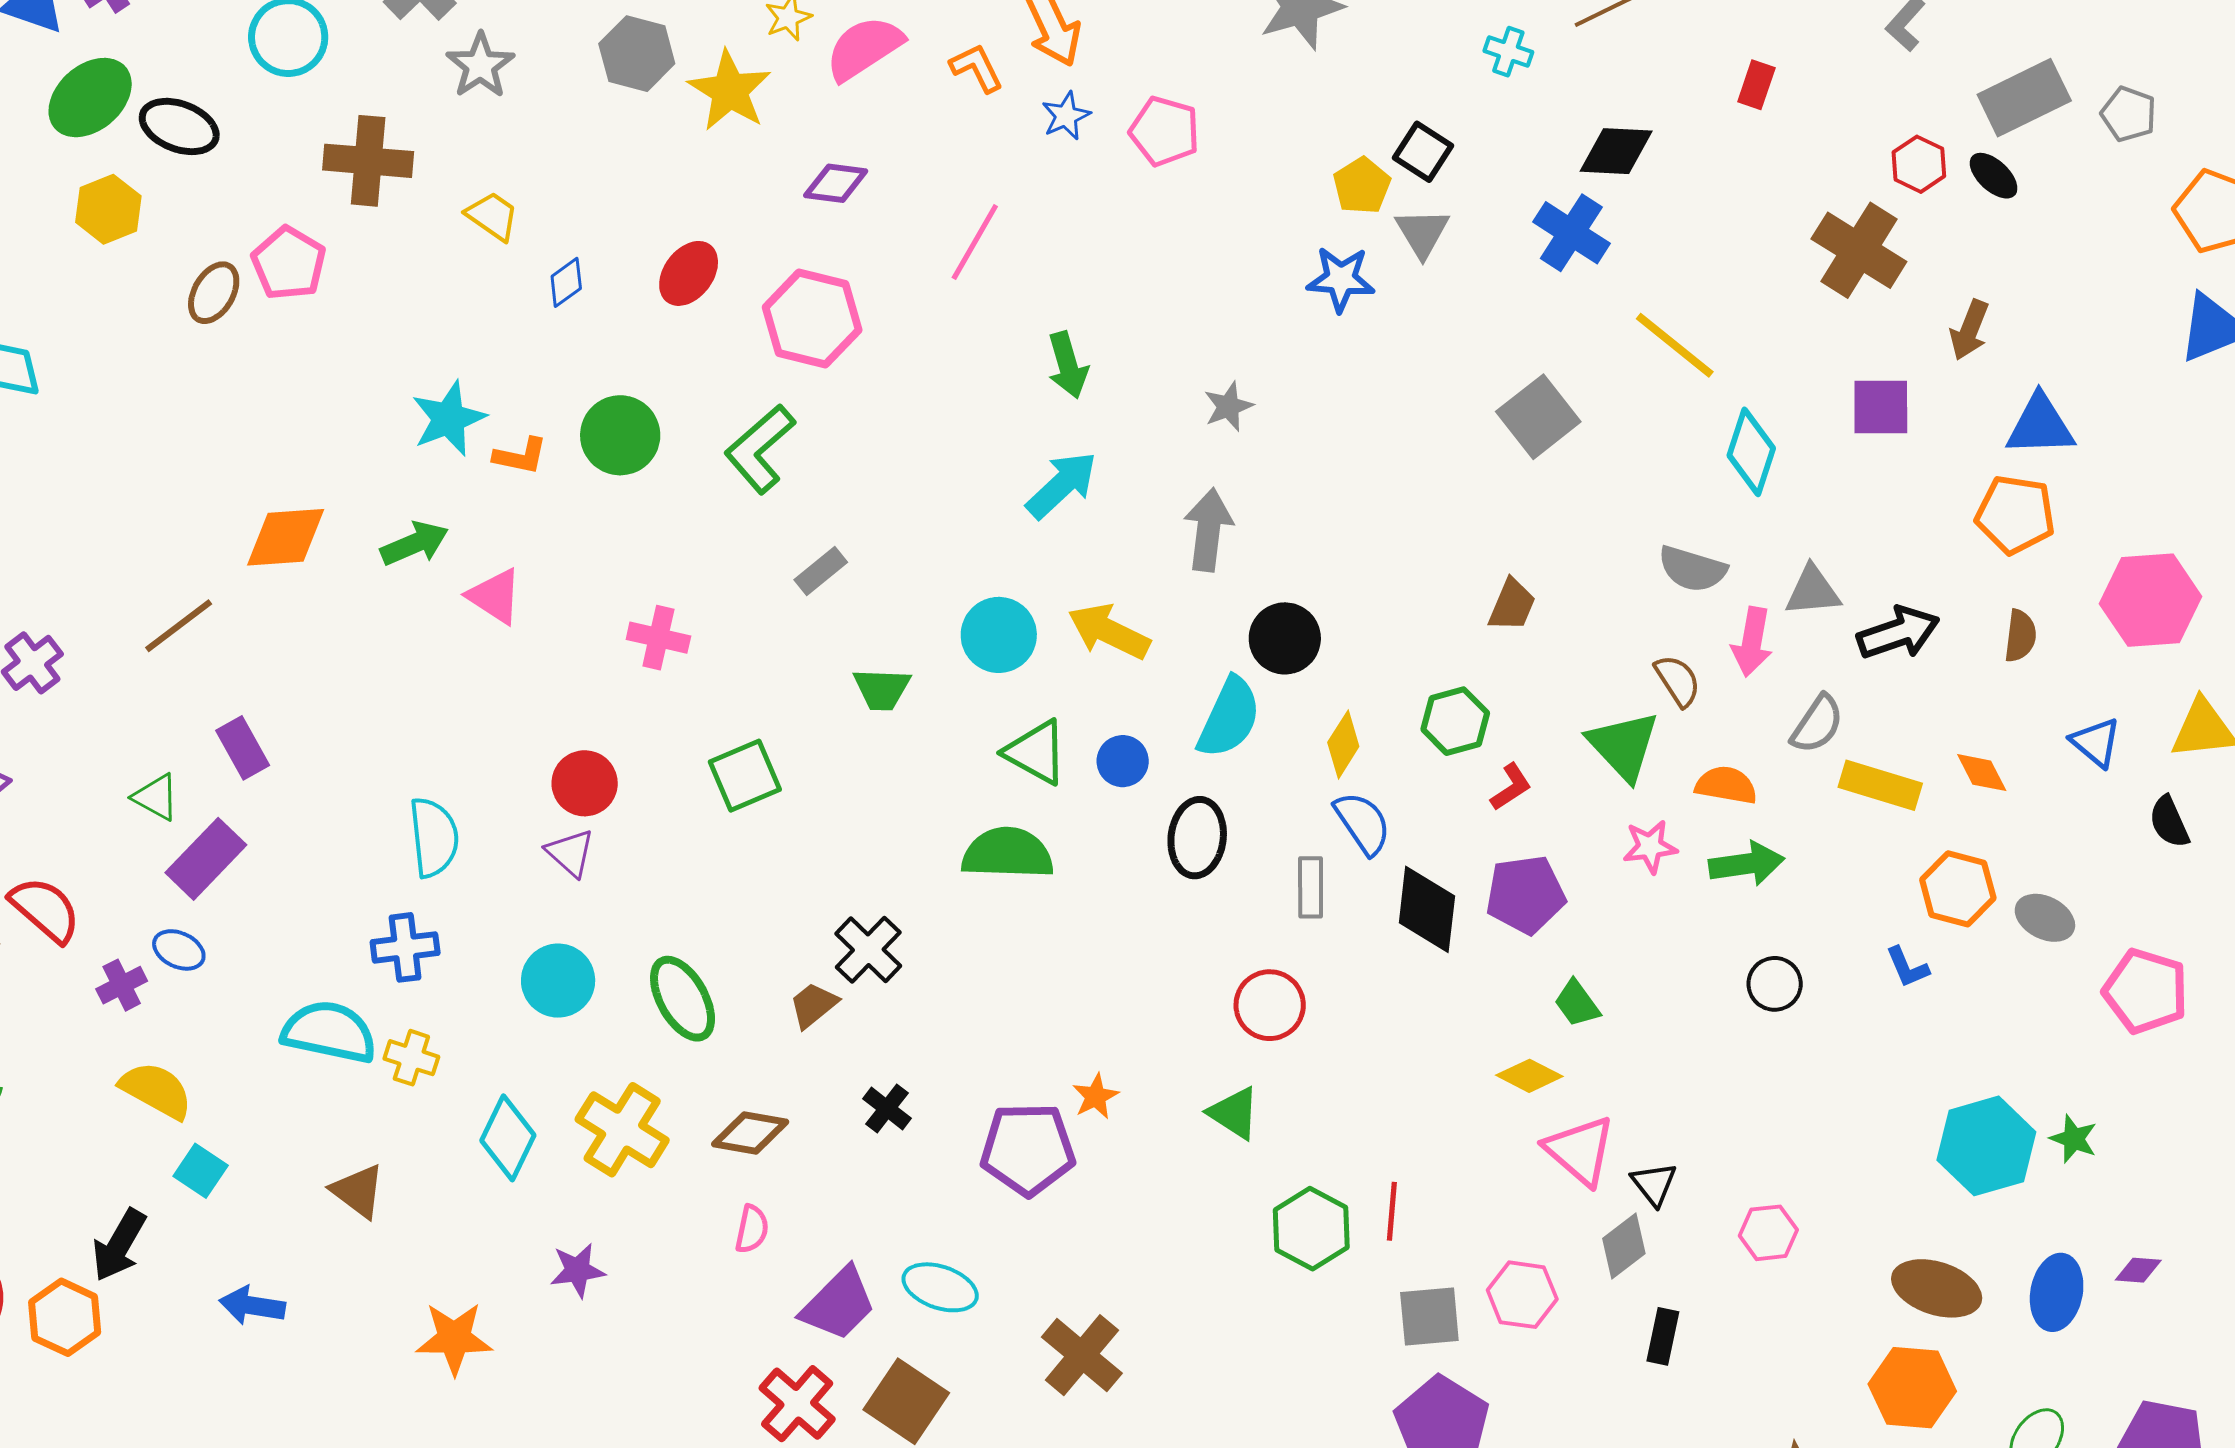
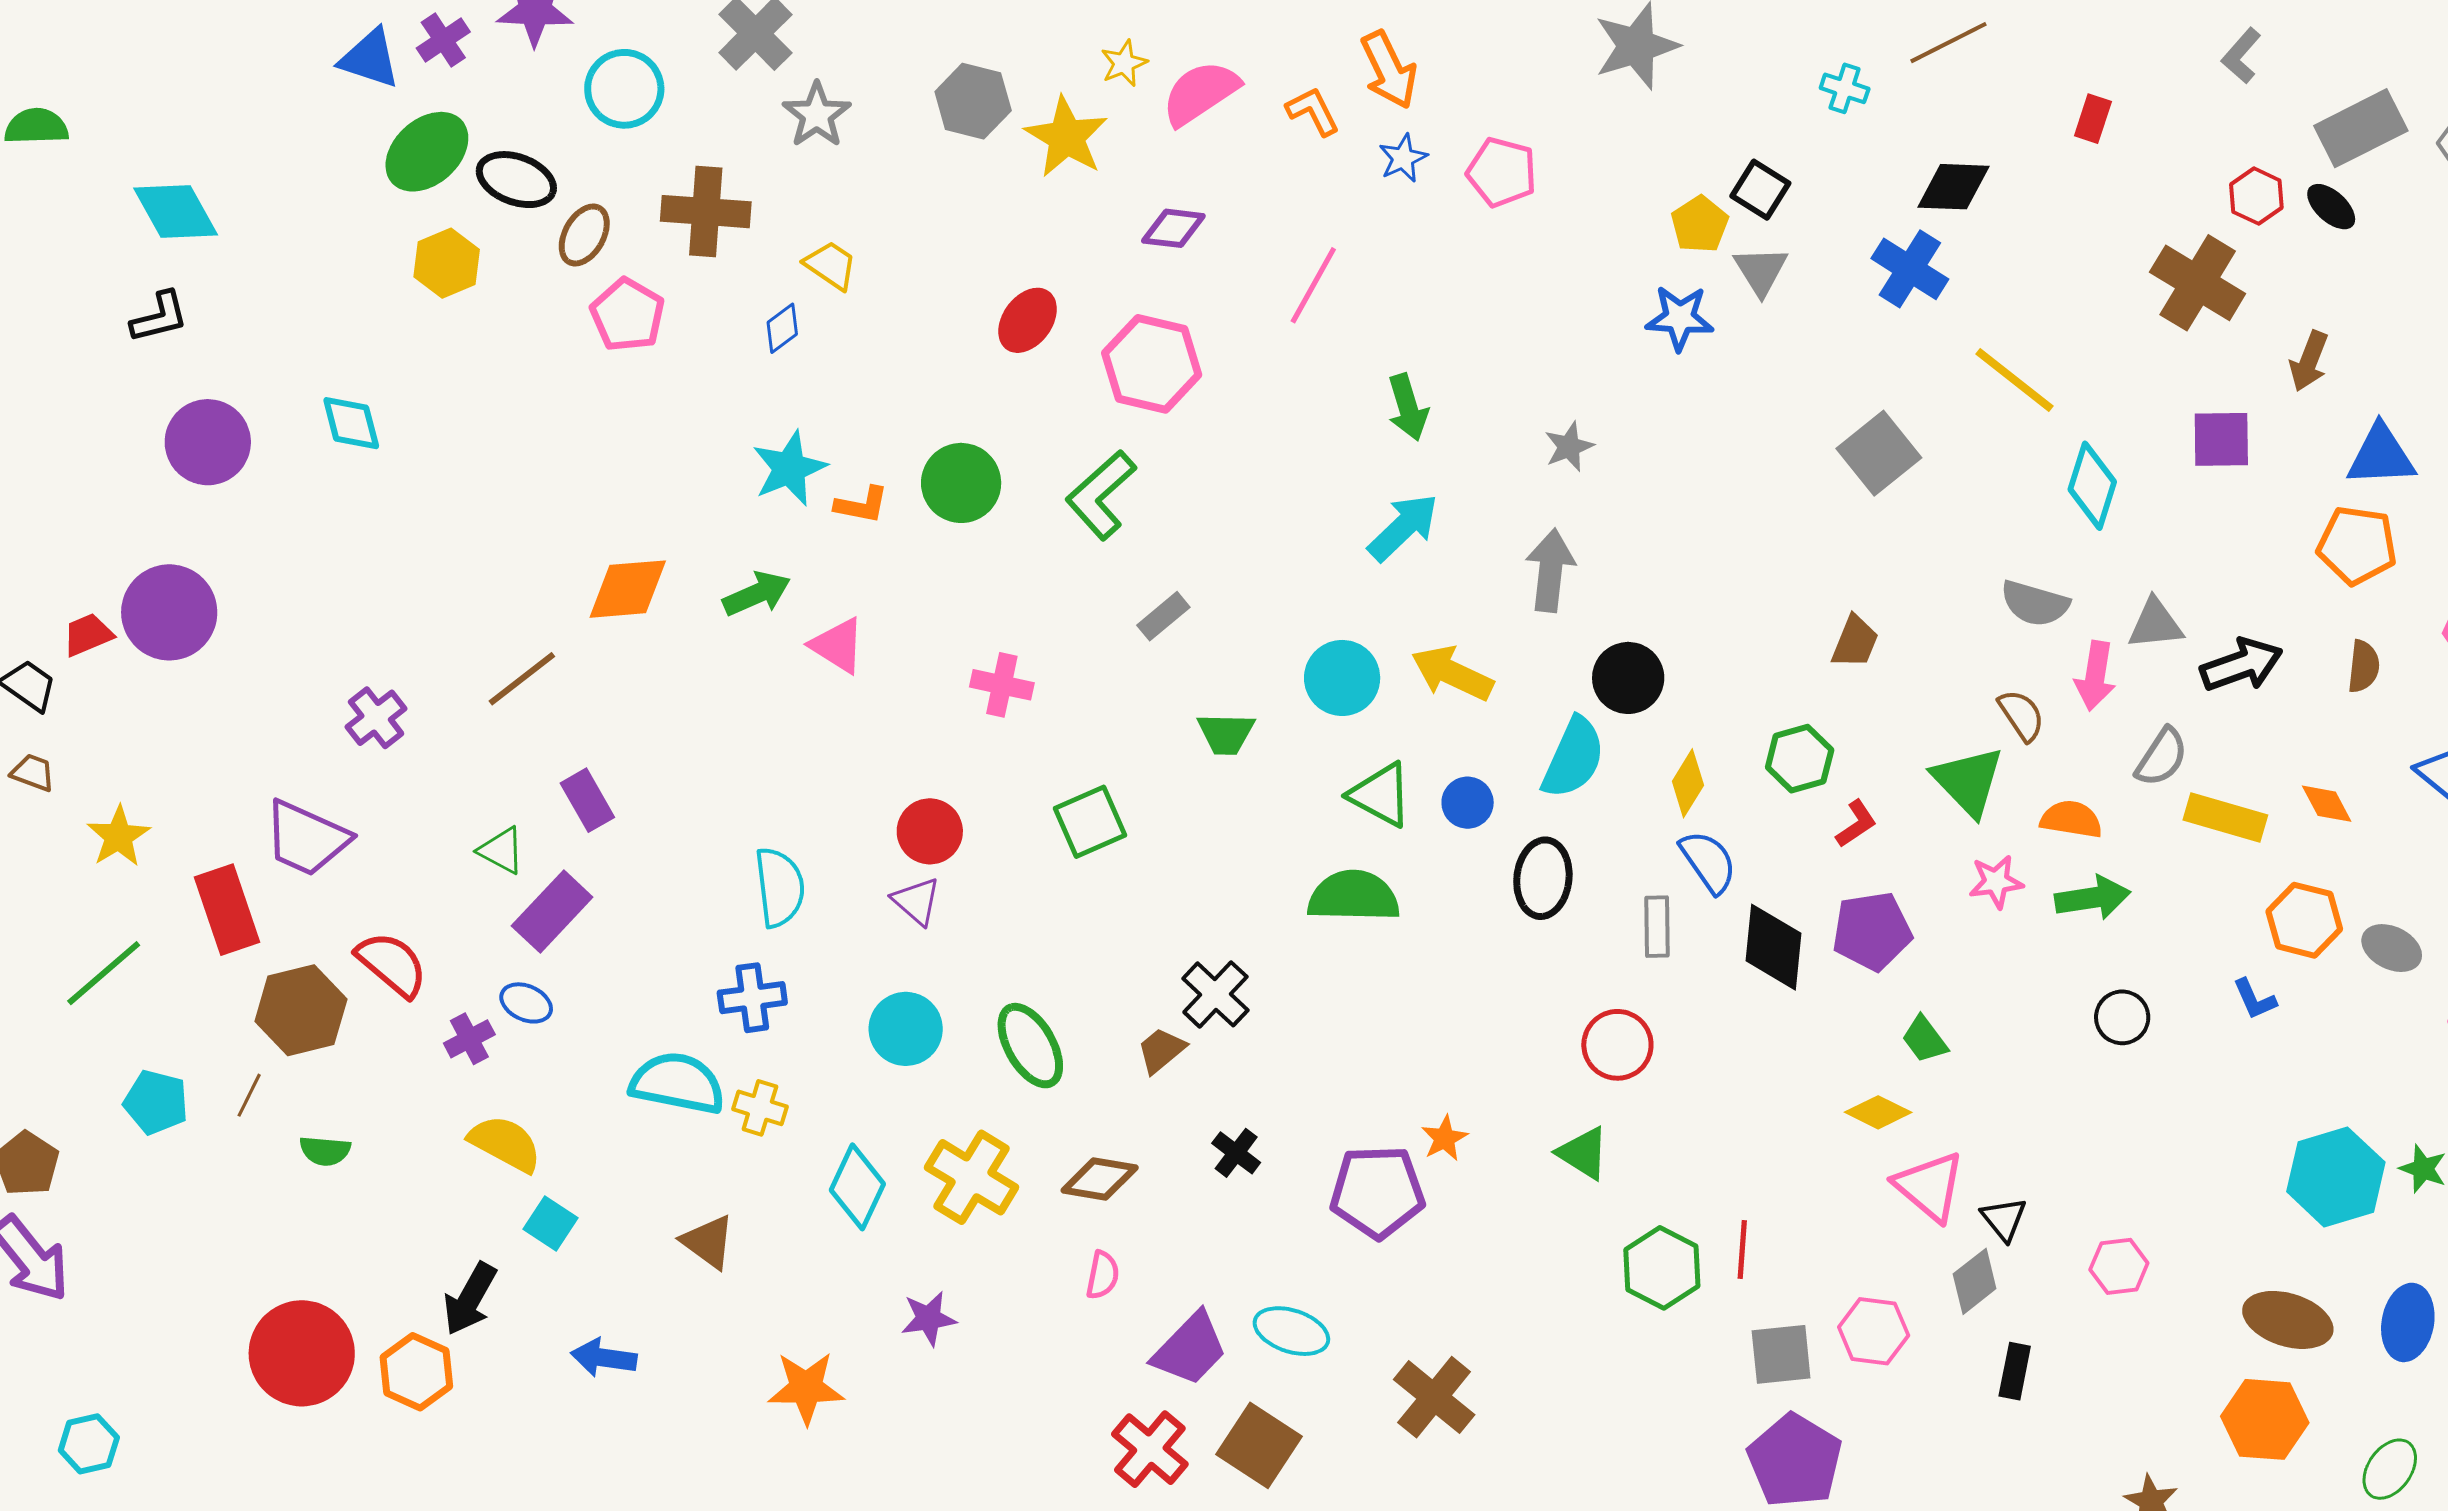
blue diamond: (566, 282) -> (782, 328), moved
brown ellipse: (214, 293) -> (584, 235), moved

